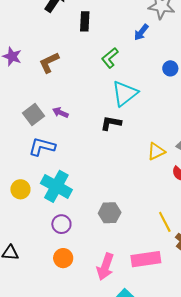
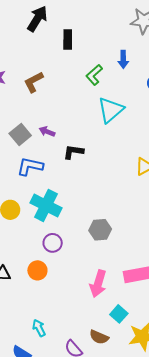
blue arrow: (141, 32) -> (123, 59), moved, turned -36
black L-shape: (111, 123) -> (73, 152), moved
orange circle: (63, 258) -> (37, 270), moved

